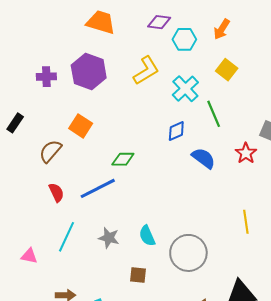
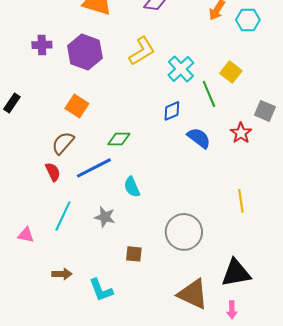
cyan hexagon: (184, 39) -> (248, 20), moved
yellow square: (227, 70) -> (231, 72), moved
purple cross: (46, 77) -> (42, 45), moved
brown semicircle: (50, 151) -> (63, 143), moved
cyan semicircle: (147, 236) -> (132, 187), moved

